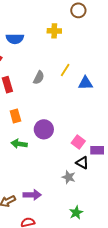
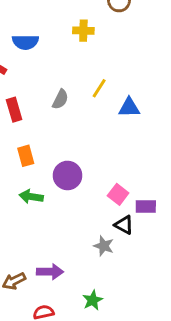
green star: (76, 213) -> (93, 300), moved

